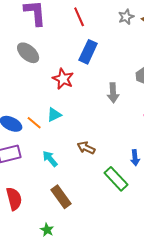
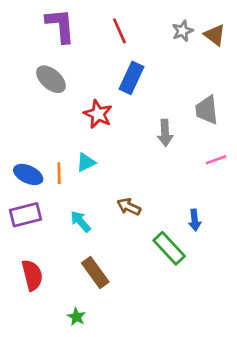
orange line: (34, 123) -> (59, 173), turned 49

